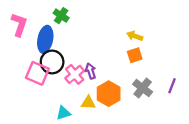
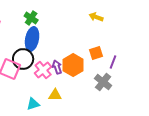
yellow arrow: (135, 36) -> (96, 17), moved
blue ellipse: (45, 39) -> (32, 39), moved
purple line: (172, 86) -> (113, 62), moved
orange hexagon: (109, 94) -> (73, 65), moved

